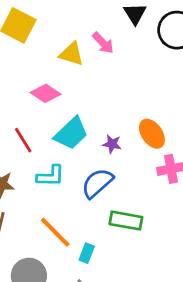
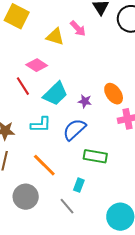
red line: (23, 140) -> (23, 86), moved
cyan rectangle: (87, 253) -> (79, 185), moved

